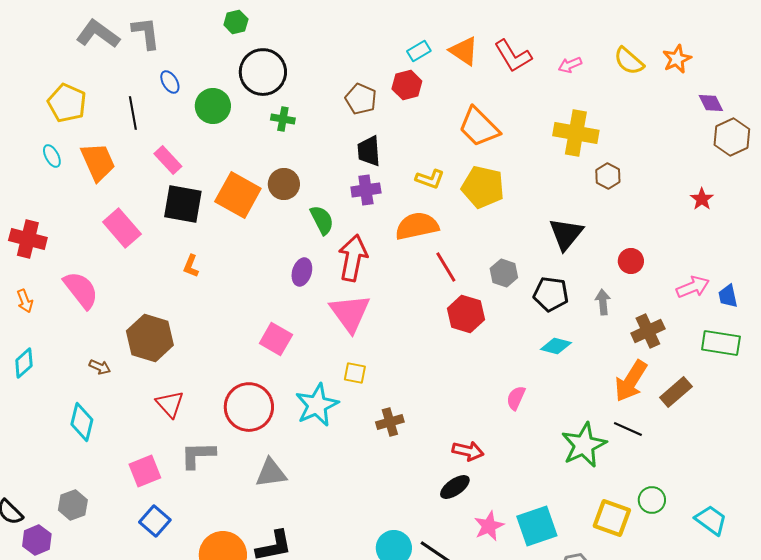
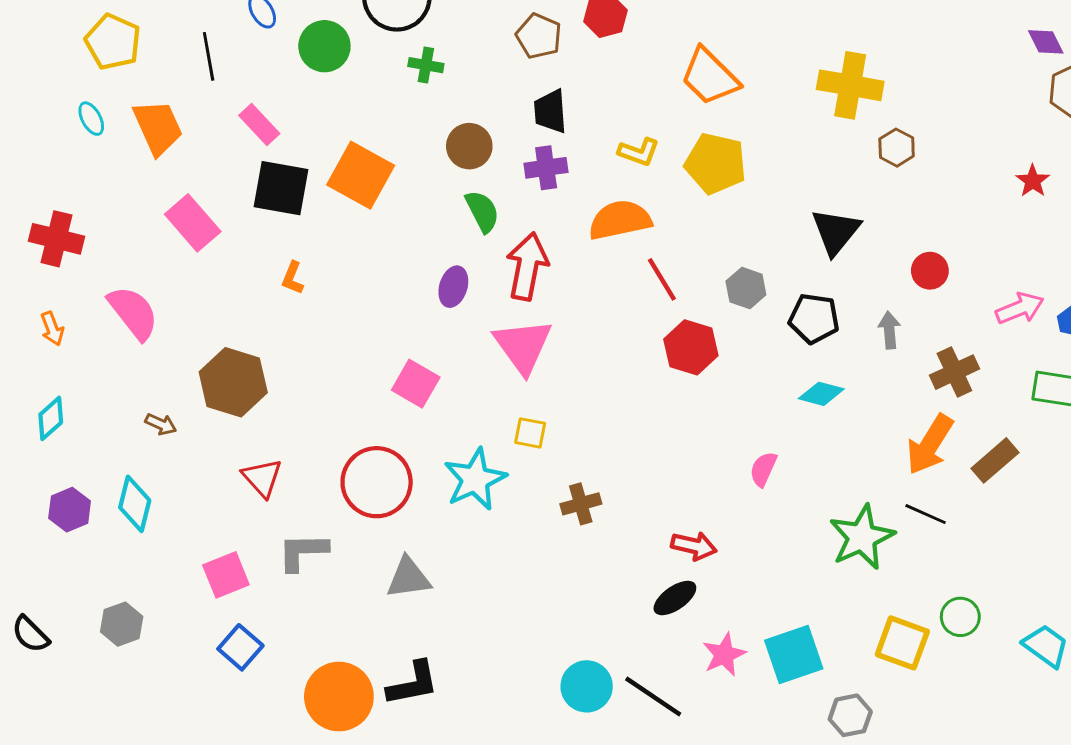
brown circle: (284, 184) -> (469, 146), moved
purple hexagon: (37, 540) -> (70, 510), moved

